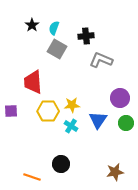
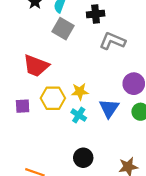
red trapezoid: (33, 82) -> (36, 66), turned -65
purple square: (11, 111) -> (23, 106), moved
black circle: (61, 164) -> (83, 158), moved

